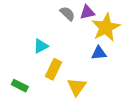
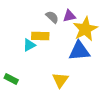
blue triangle: (99, 53) -> (79, 51), size x1.6
yellow rectangle: (53, 69) -> (40, 36), moved, turned 66

